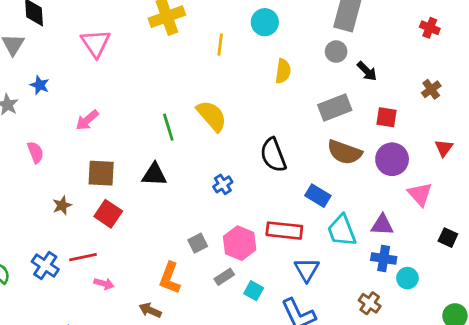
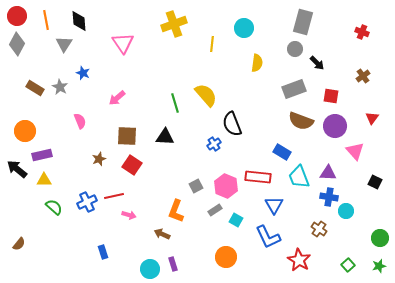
black semicircle: (273, 155) -> (232, 124), moved
blue cross: (45, 266) -> (87, 202), turned 30

